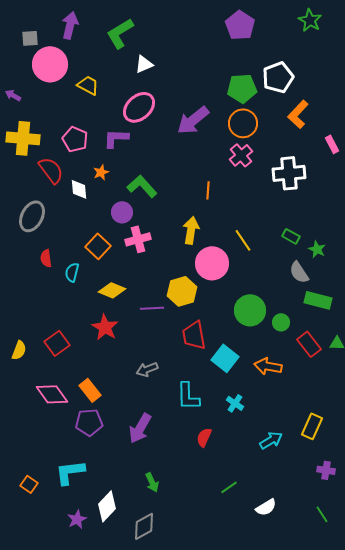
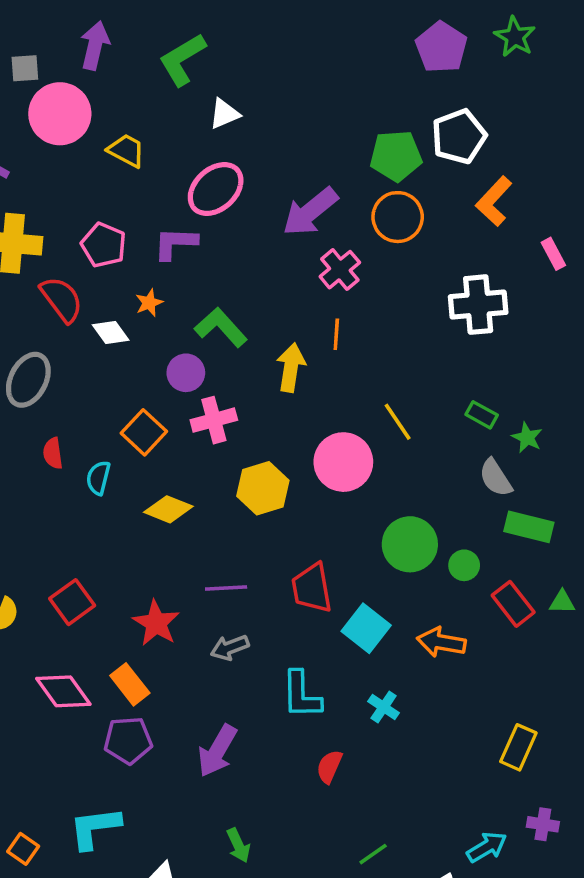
purple pentagon: (240, 25) -> (441, 47), moved
pink cross: (241, 155) -> (340, 270), moved
white diamond: (79, 189) -> (111, 333), turned -30
yellow arrow: (191, 230) -> (291, 368), moved
yellow hexagon: (182, 291) -> (263, 488), moved
purple line: (152, 308) -> (226, 588), moved
red star: (105, 327) -> (156, 623), moved
cyan arrow: (271, 440) -> (487, 847), moved

